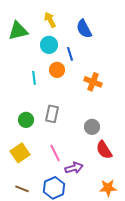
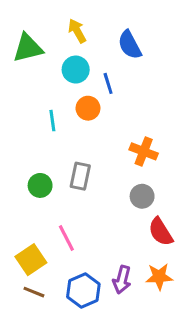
orange cross: (93, 82) -> (144, 151), moved
yellow square: (20, 153) -> (31, 260), moved
pink line: (55, 153) -> (66, 238), moved
purple arrow: (74, 168) -> (122, 280), moved, turned 120
orange star: (108, 188) -> (159, 277), moved

